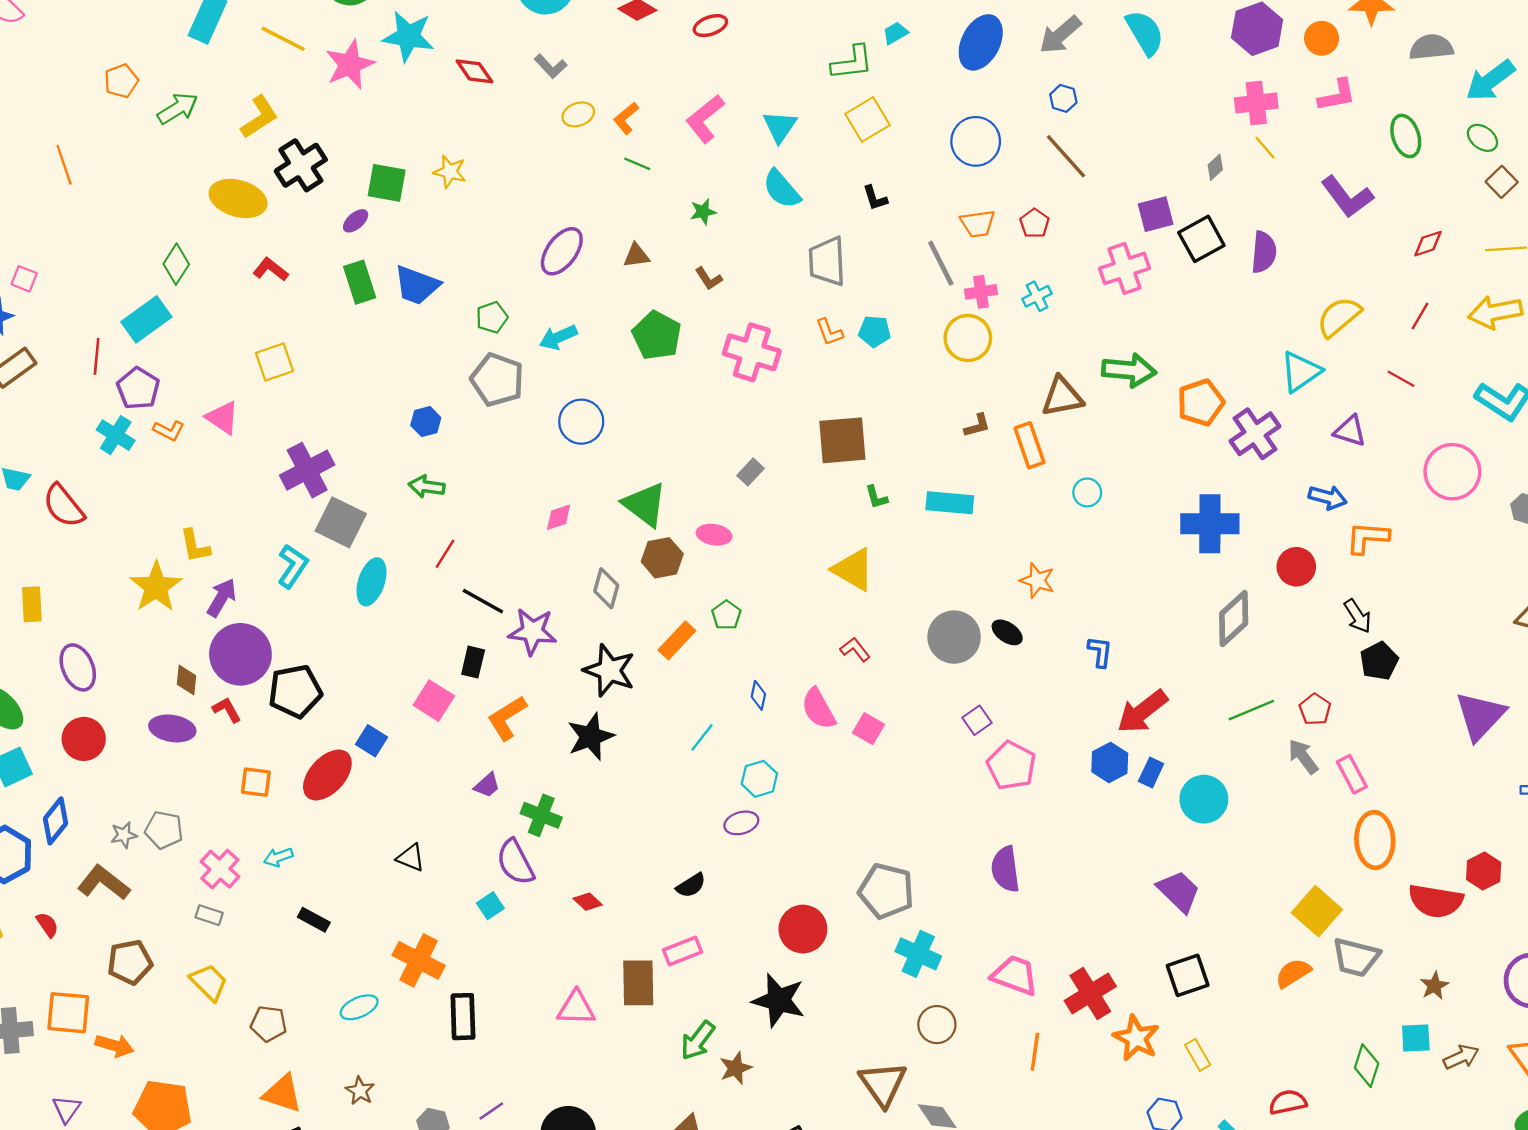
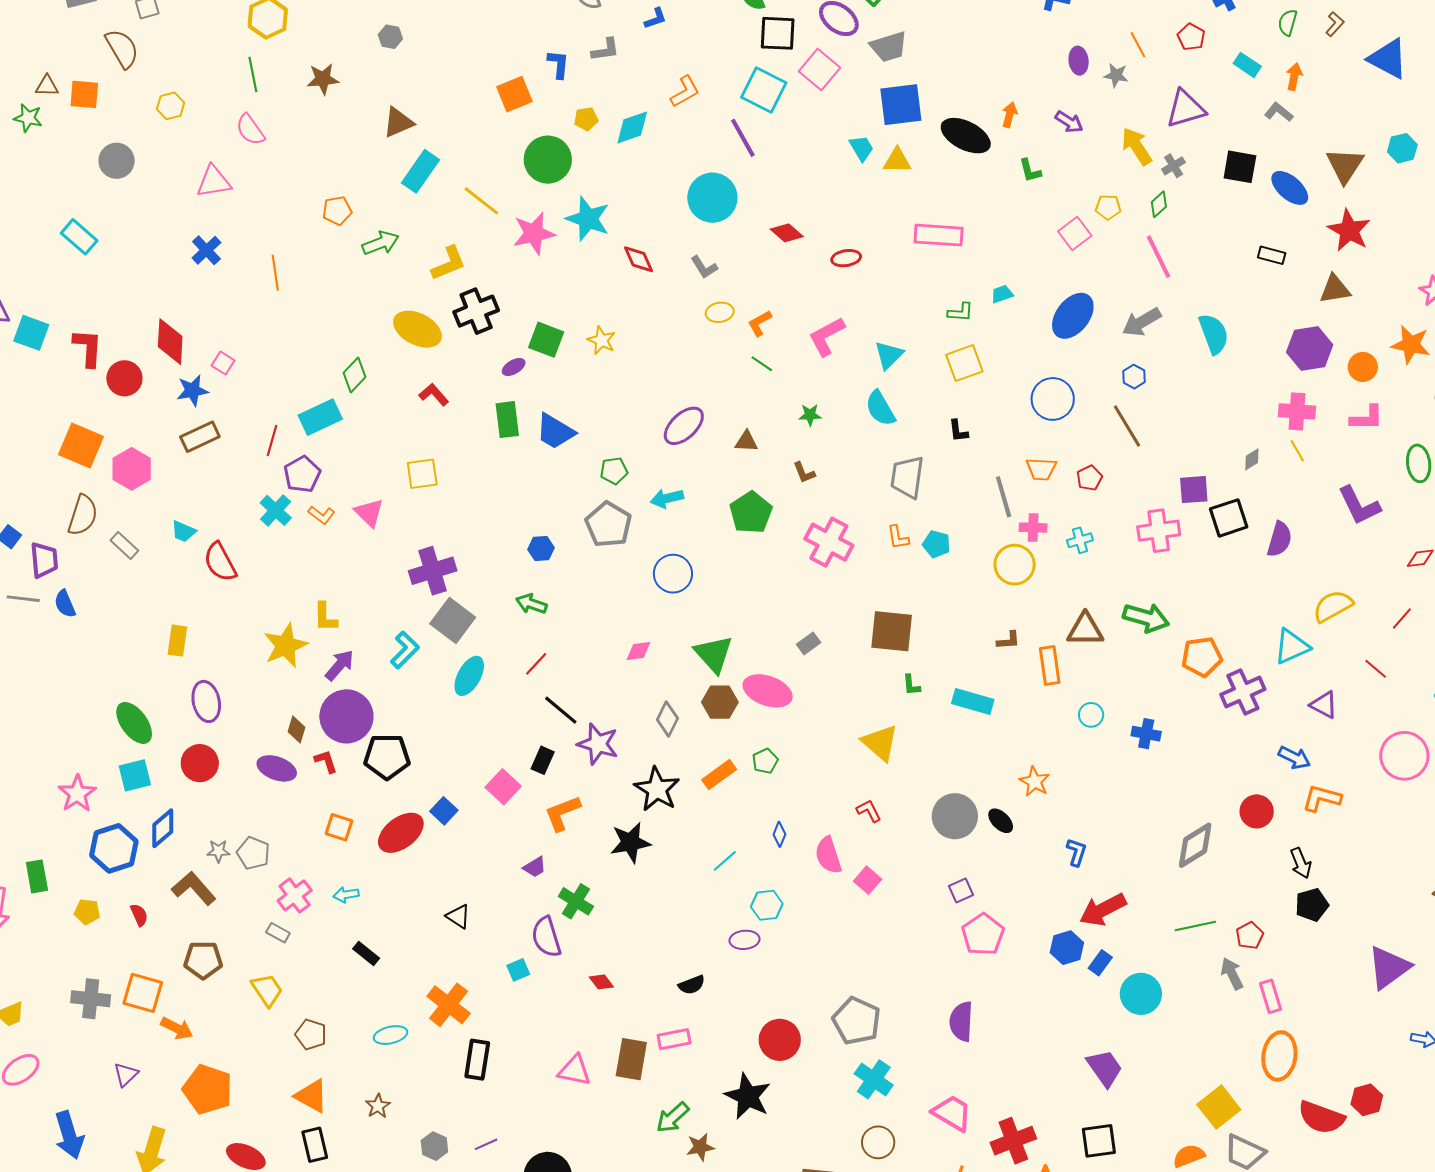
green L-shape: (852, 63) -> (960, 312), size x0.7
blue cross: (1210, 524) -> (1146, 734), moved, size x0.6
pink ellipse: (714, 535) -> (768, 691), size x1.6

